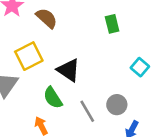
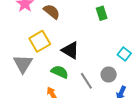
cyan square: (140, 67) -> (124, 54), moved
green semicircle: (53, 98) -> (60, 72), turned 150

